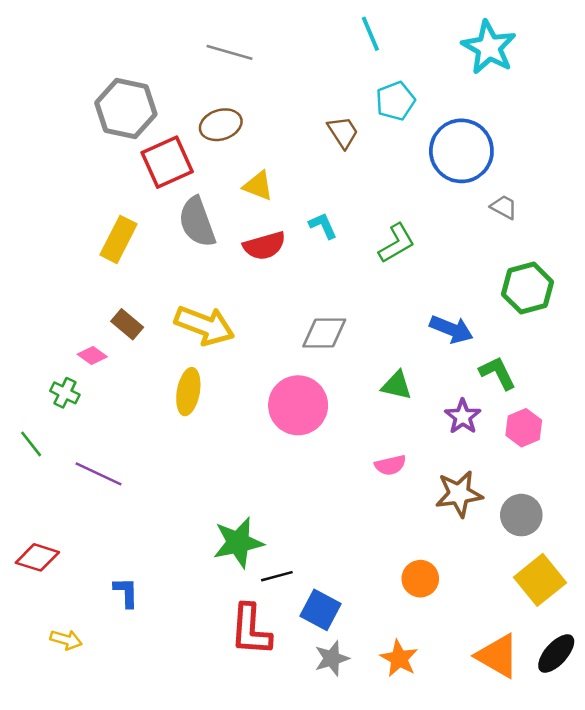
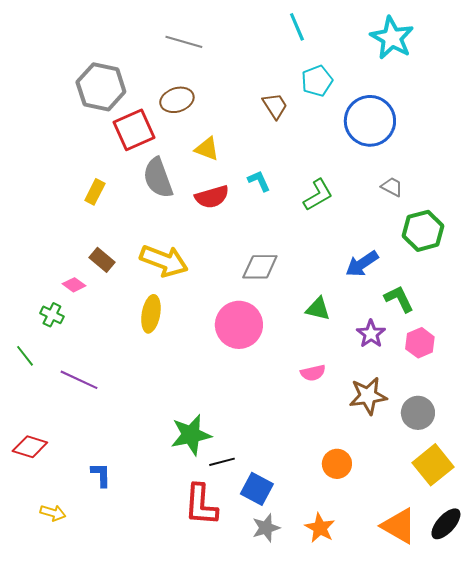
gray trapezoid: (504, 207) -> (392, 187), moved
yellow rectangle: (118, 239) -> (95, 192), size x0.7
blue arrow: (451, 329) -> (362, 264), turned 124

